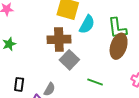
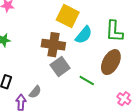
green L-shape: (117, 28) -> (114, 31), moved
green line: (95, 82) -> (87, 81), moved

